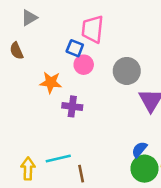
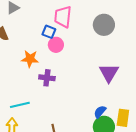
gray circle: (127, 71) -> (104, 25), moved
cyan line: (58, 158) -> (20, 105), moved

